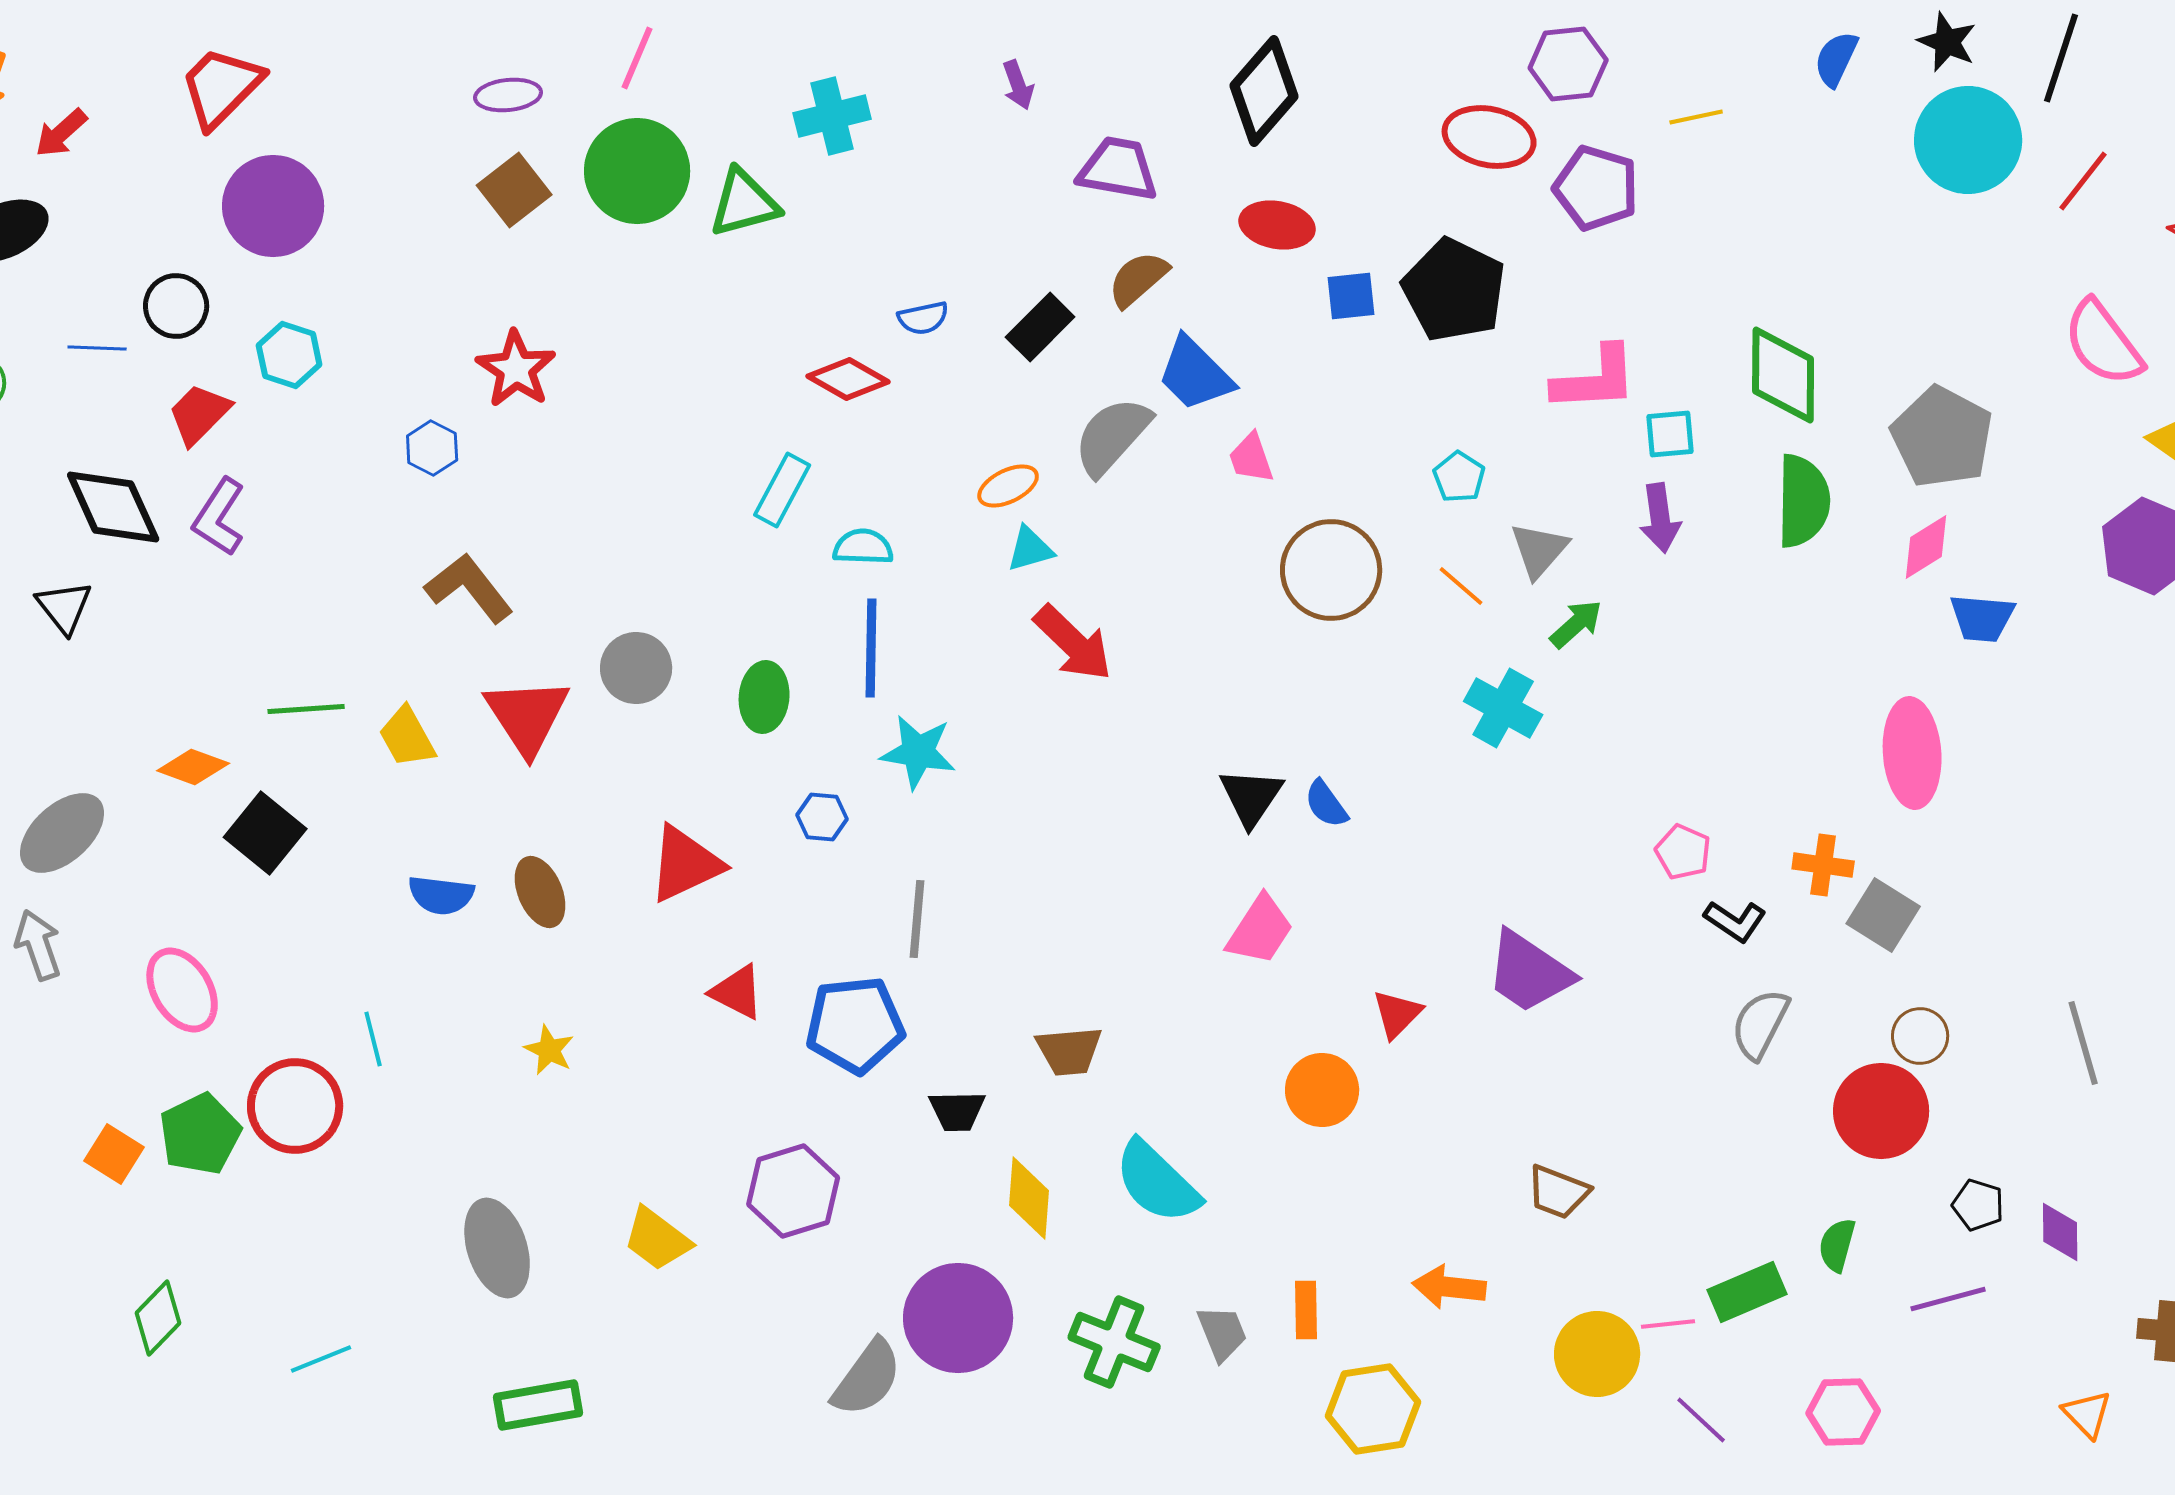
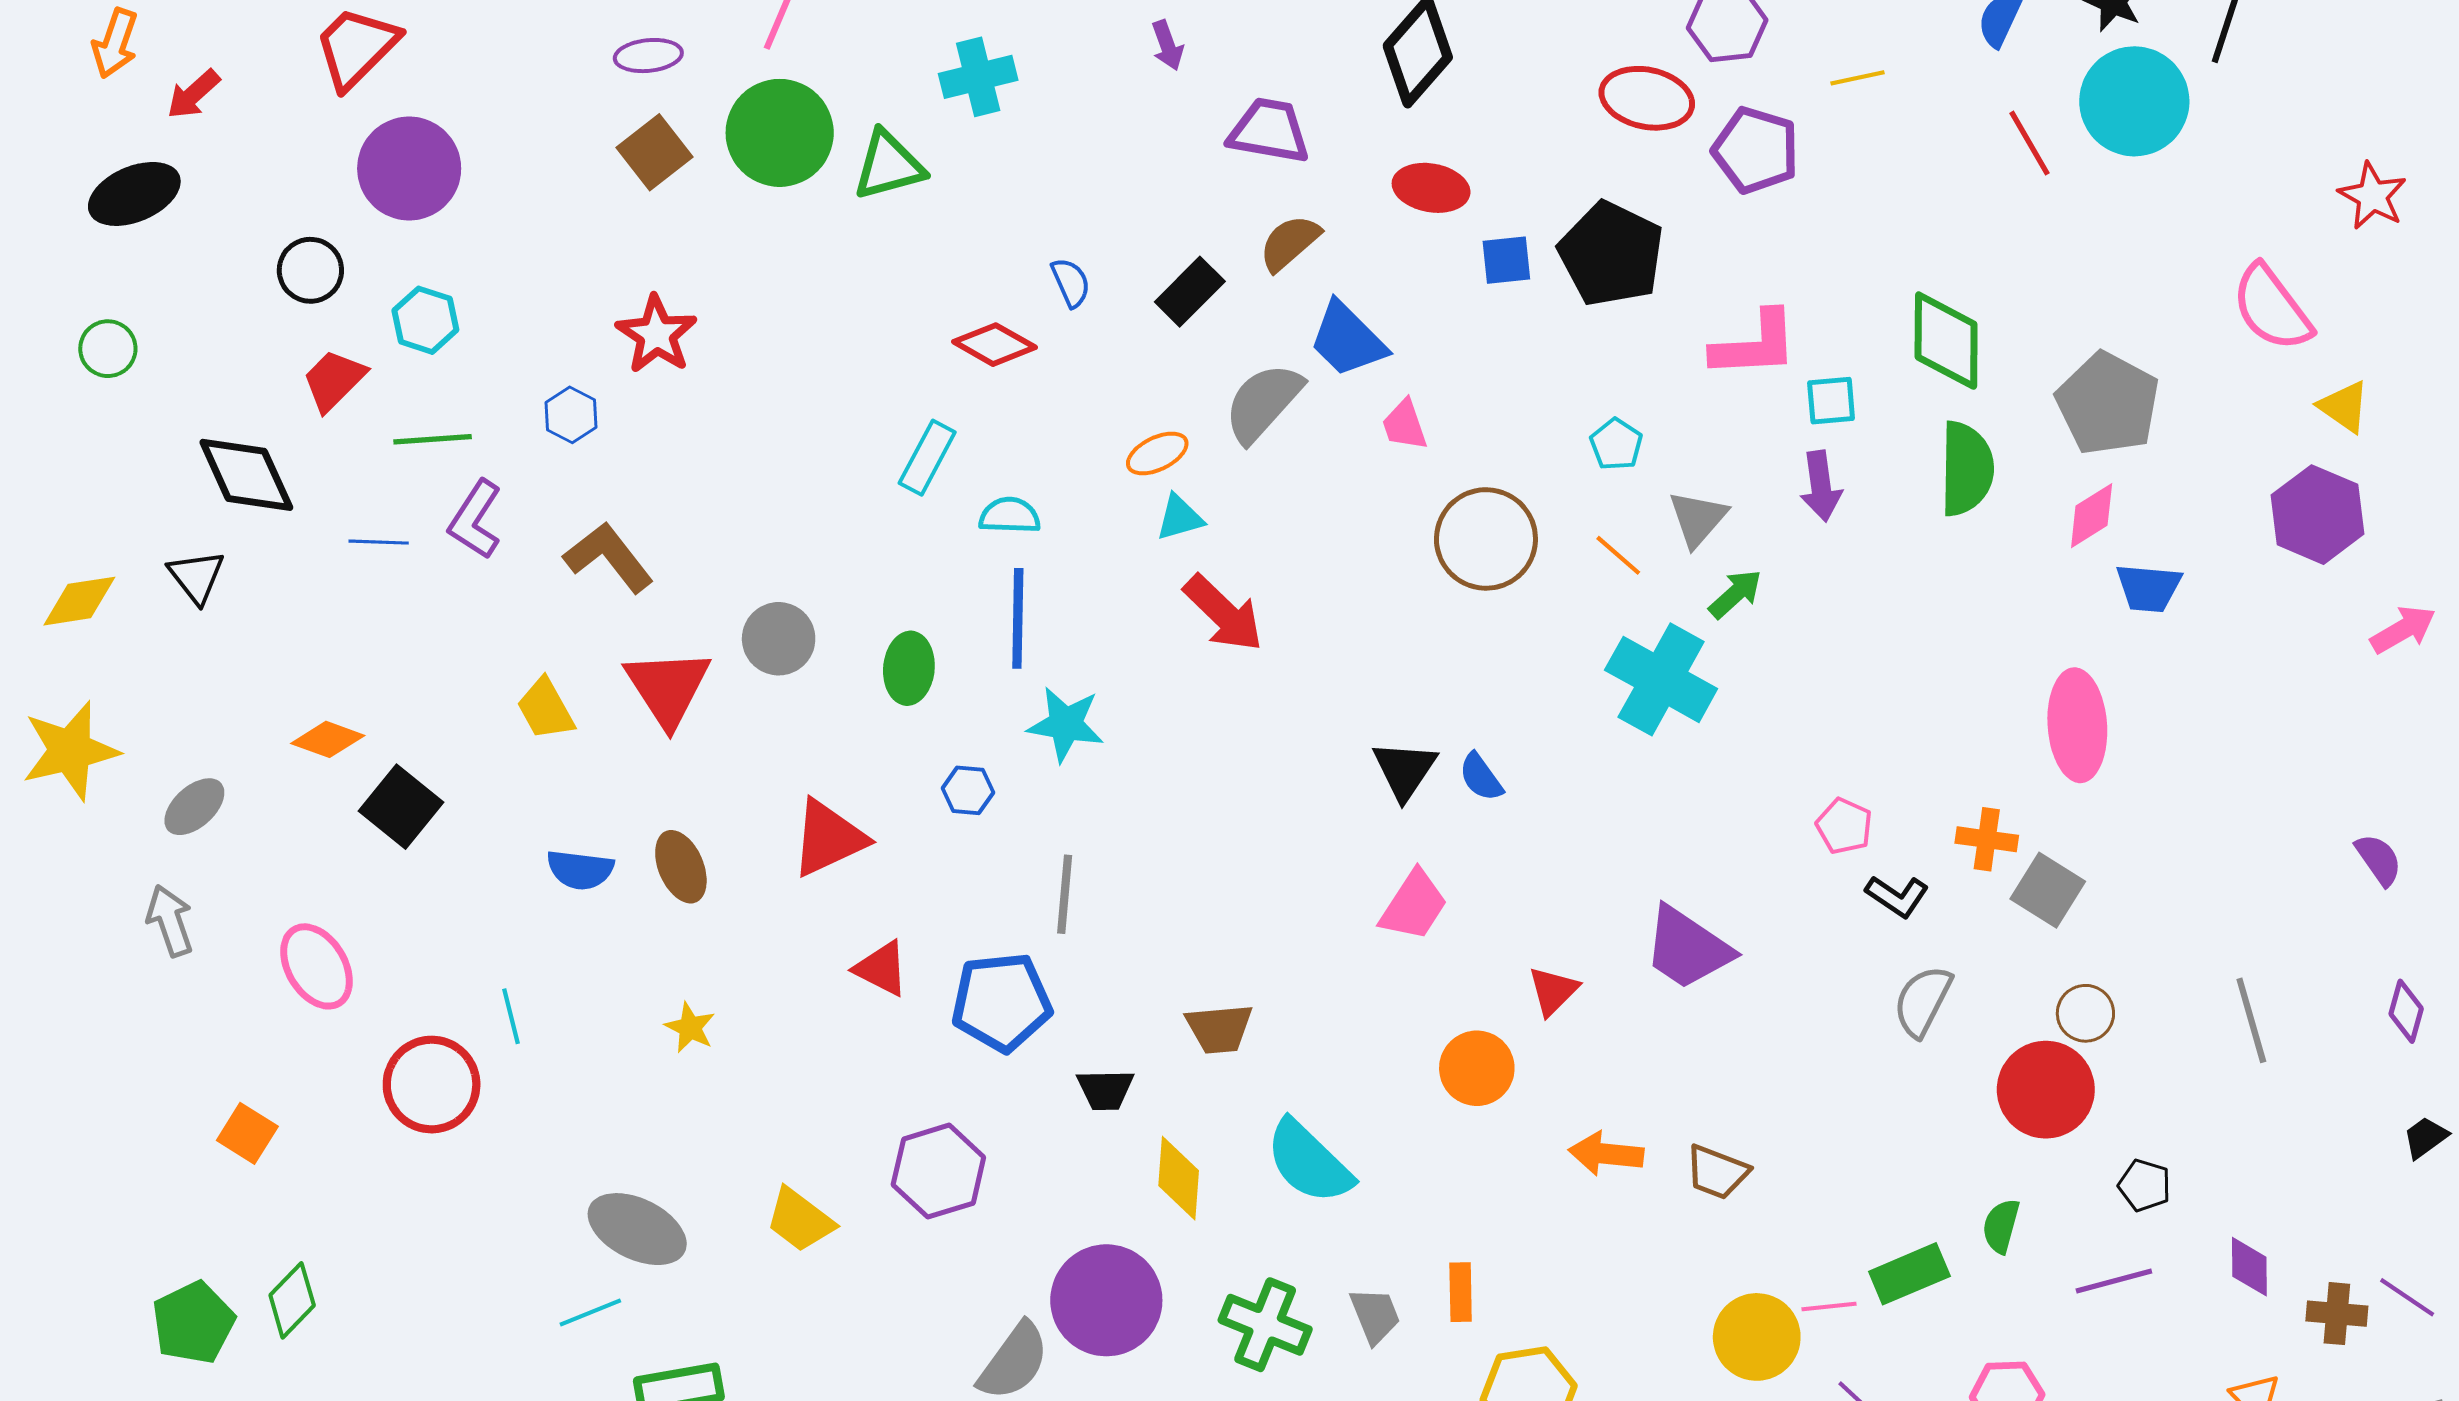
red line: (2083, 181) -> (2029, 143), moved, turned -68
blue semicircle: (923, 318) -> (1071, 282), turned -102
blue line: (97, 348) -> (379, 542), moved
purple L-shape: (219, 517) -> (475, 520), moved
cyan cross: (1503, 708) -> (1661, 679), size x1.4
green line: (306, 709) -> (433, 439), moved
gray ellipse: (62, 833) -> (194, 807), size x0.7
green pentagon: (200, 1134) -> (193, 1323), moved
purple diamond: (2060, 1232) -> (2249, 1267), moved
gray ellipse: (497, 1248) -> (637, 1229), turned -46
orange arrow: (1449, 1287) -> (1606, 1154), moved
cyan line: (321, 1359) -> (590, 1313), moved

